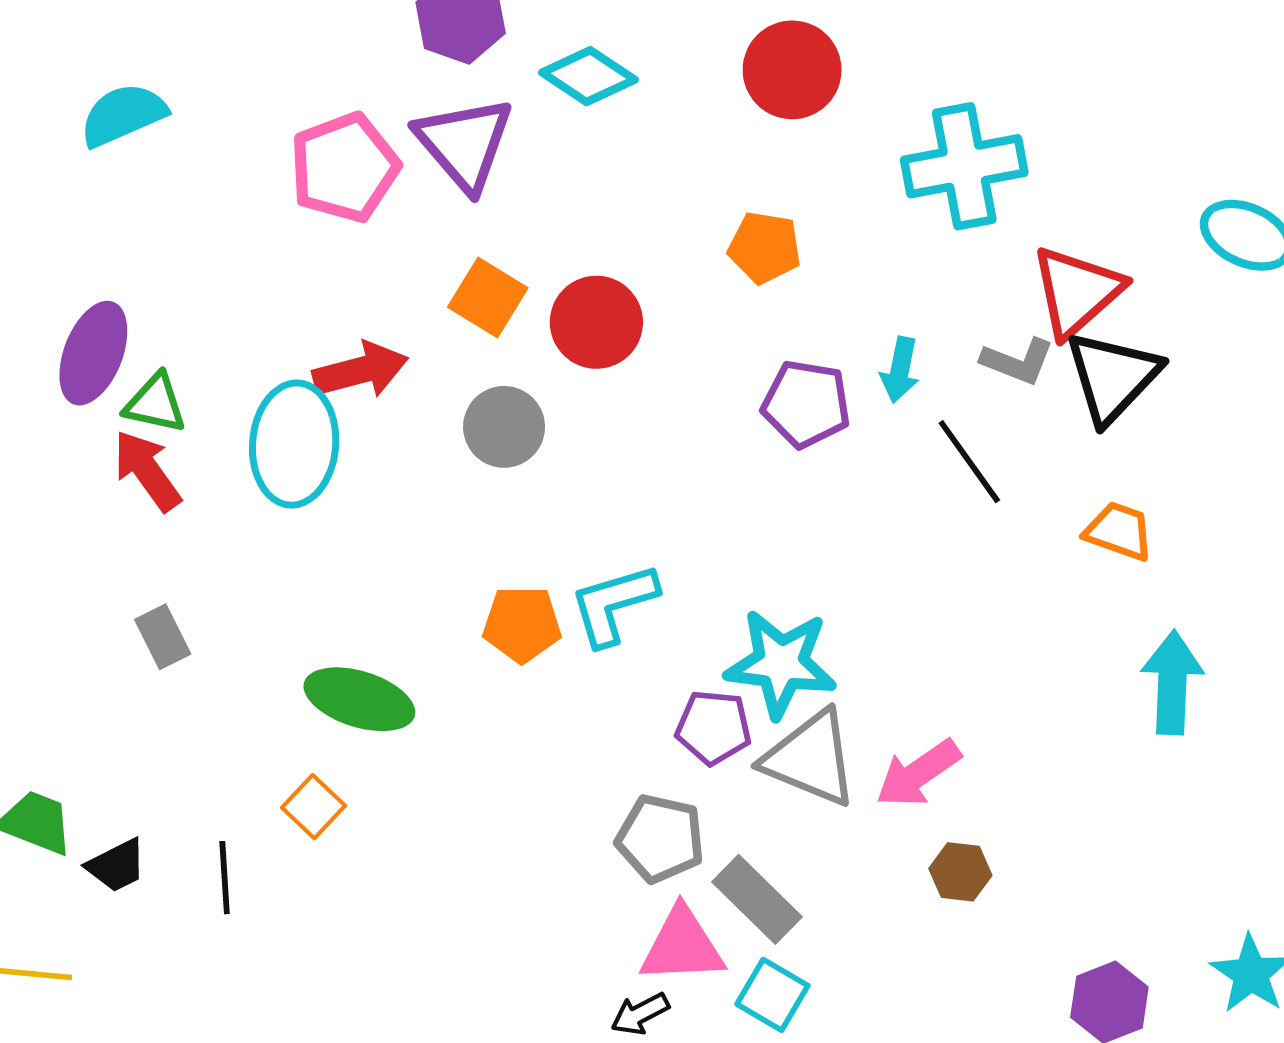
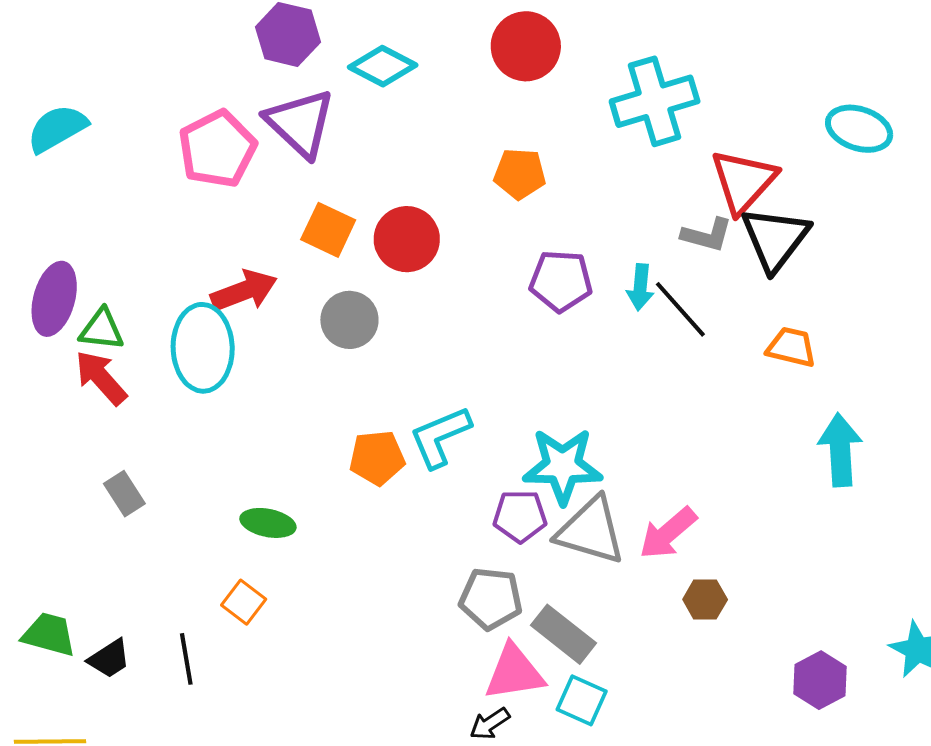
cyan arrow: (900, 370) -> (640, 287), moved
green ellipse: (359, 699) -> (268, 523), size x0.7

